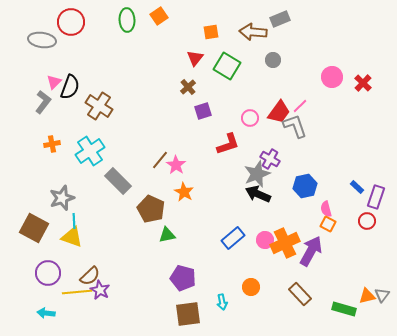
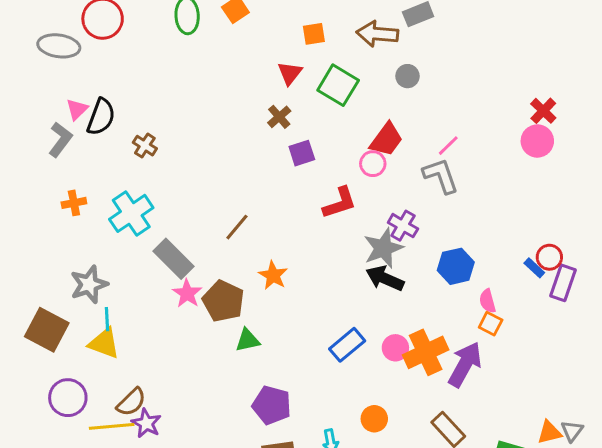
pink circle: (332, 77) -> (537, 141), moved
brown cross: (99, 106) -> (145, 146), size x0.6
red trapezoid: (279, 112) -> (386, 139), moved
pink star: (176, 165) -> (187, 293), moved
red circle: (367, 221) -> (549, 257), moved

